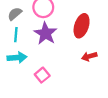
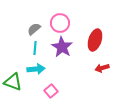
pink square: (42, 75) -> (51, 91), moved

